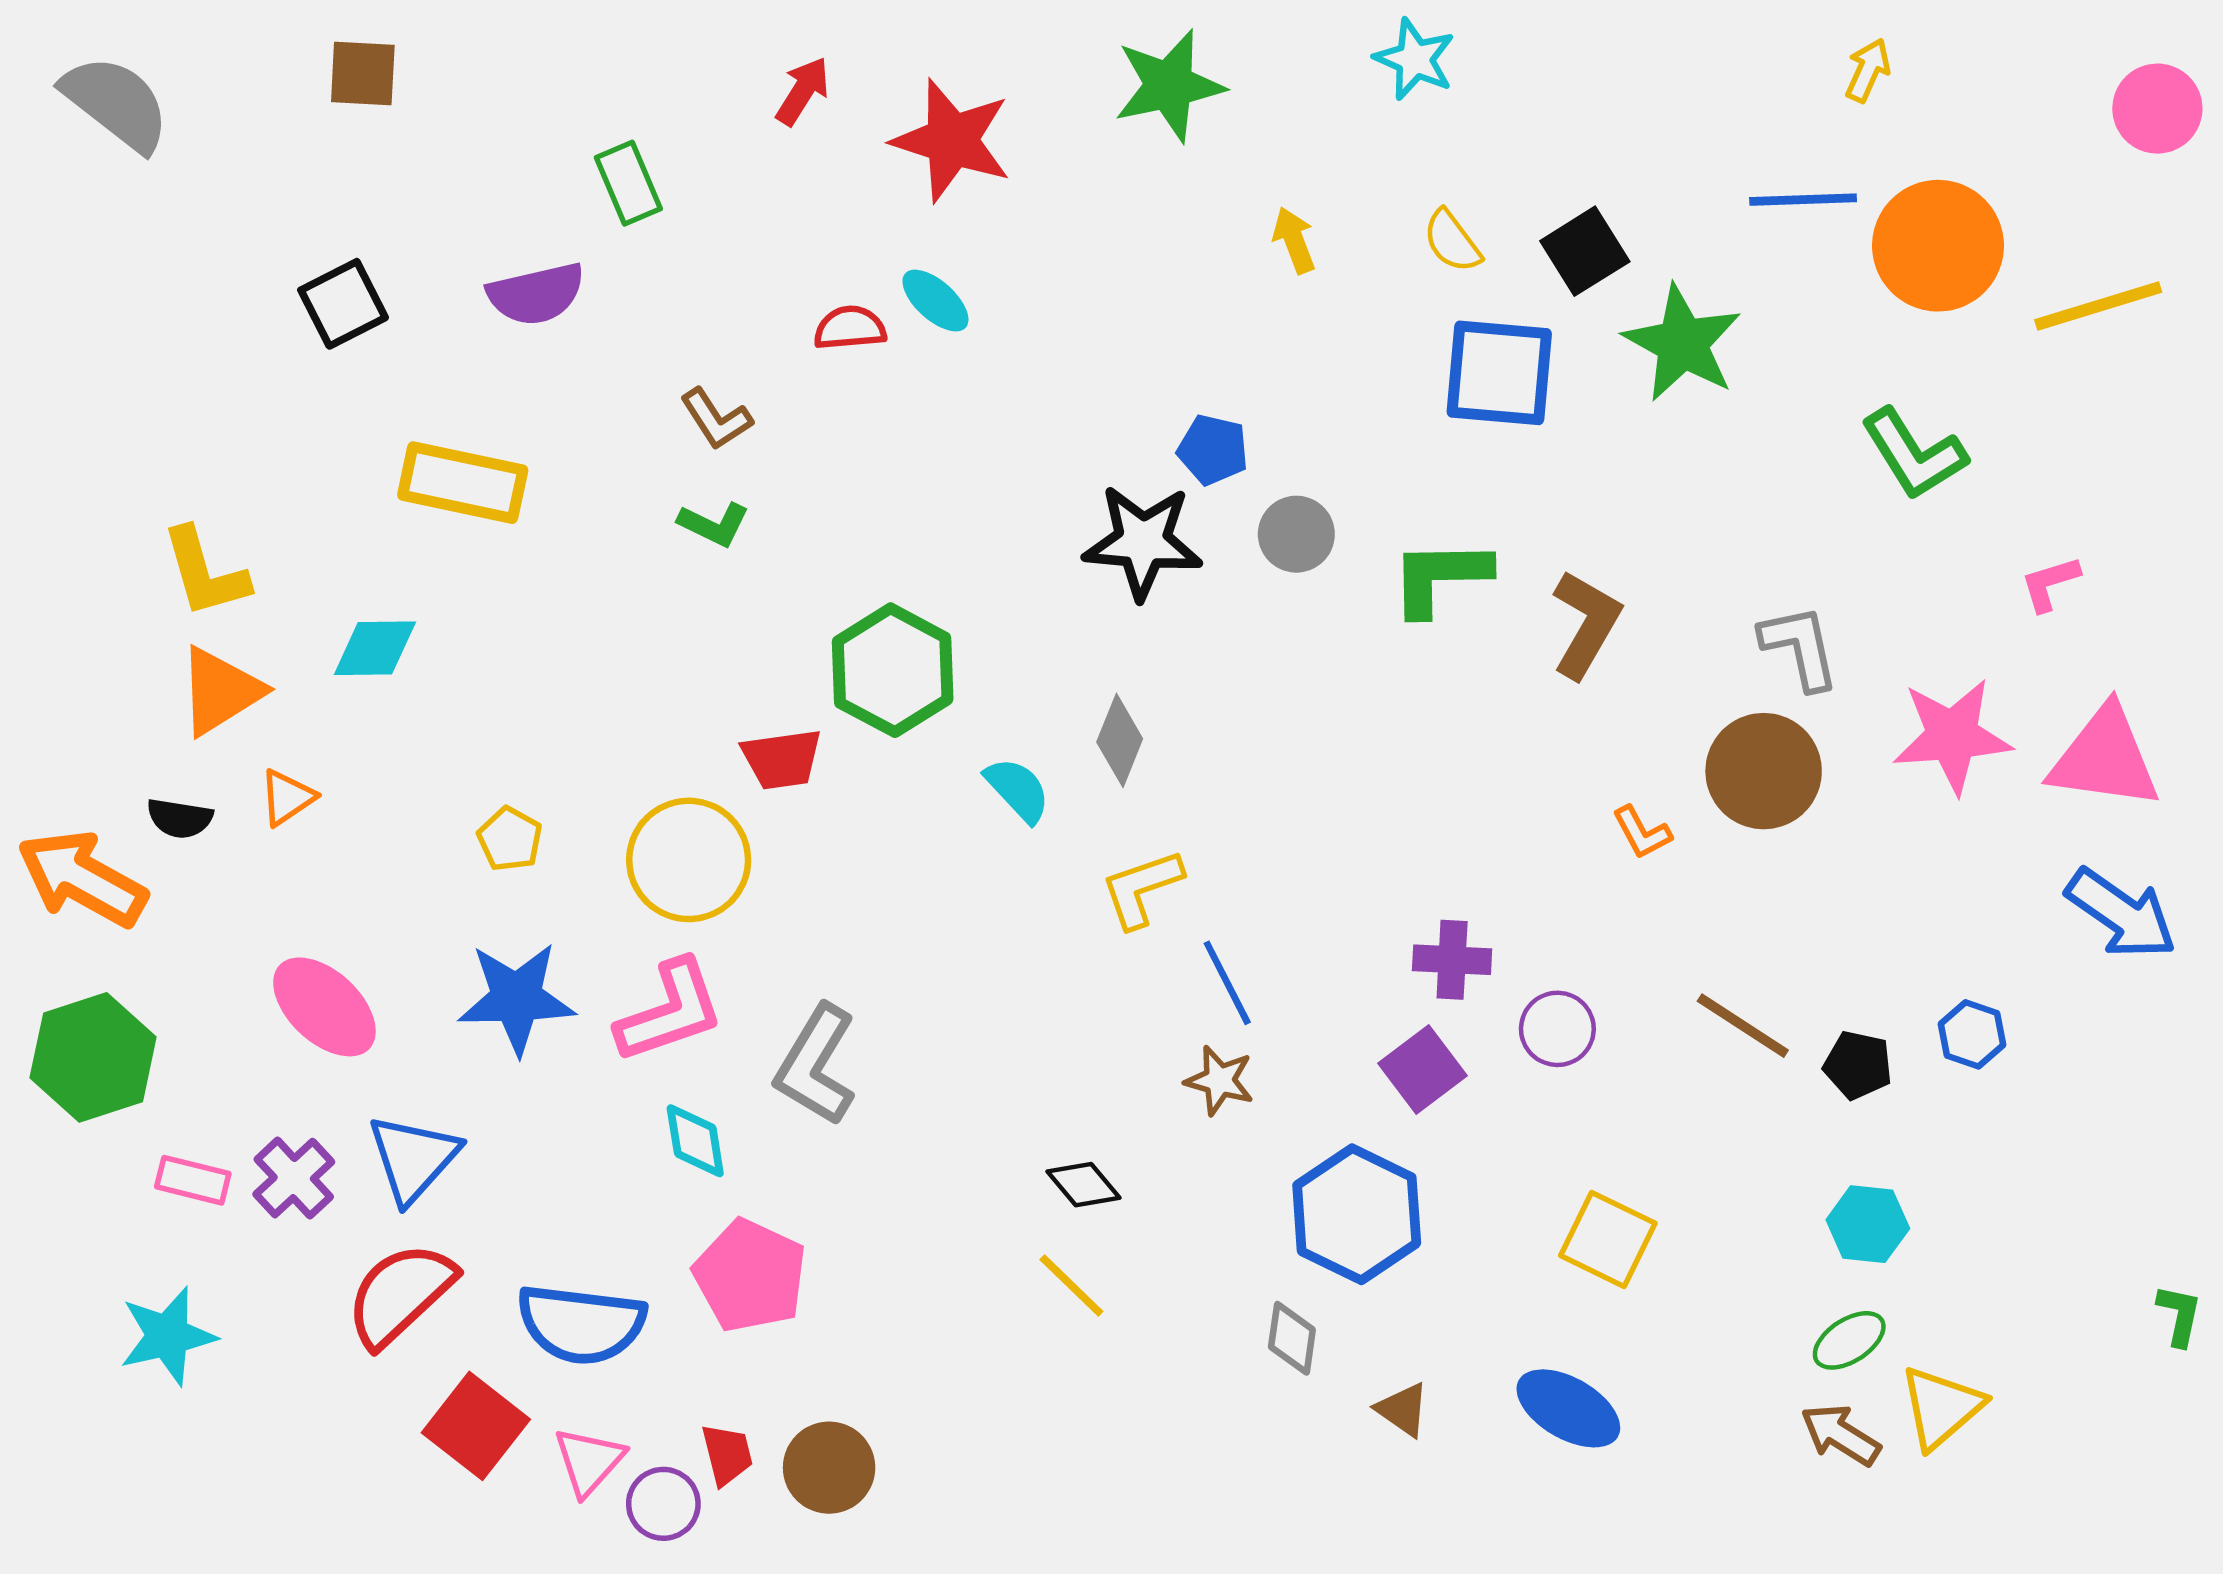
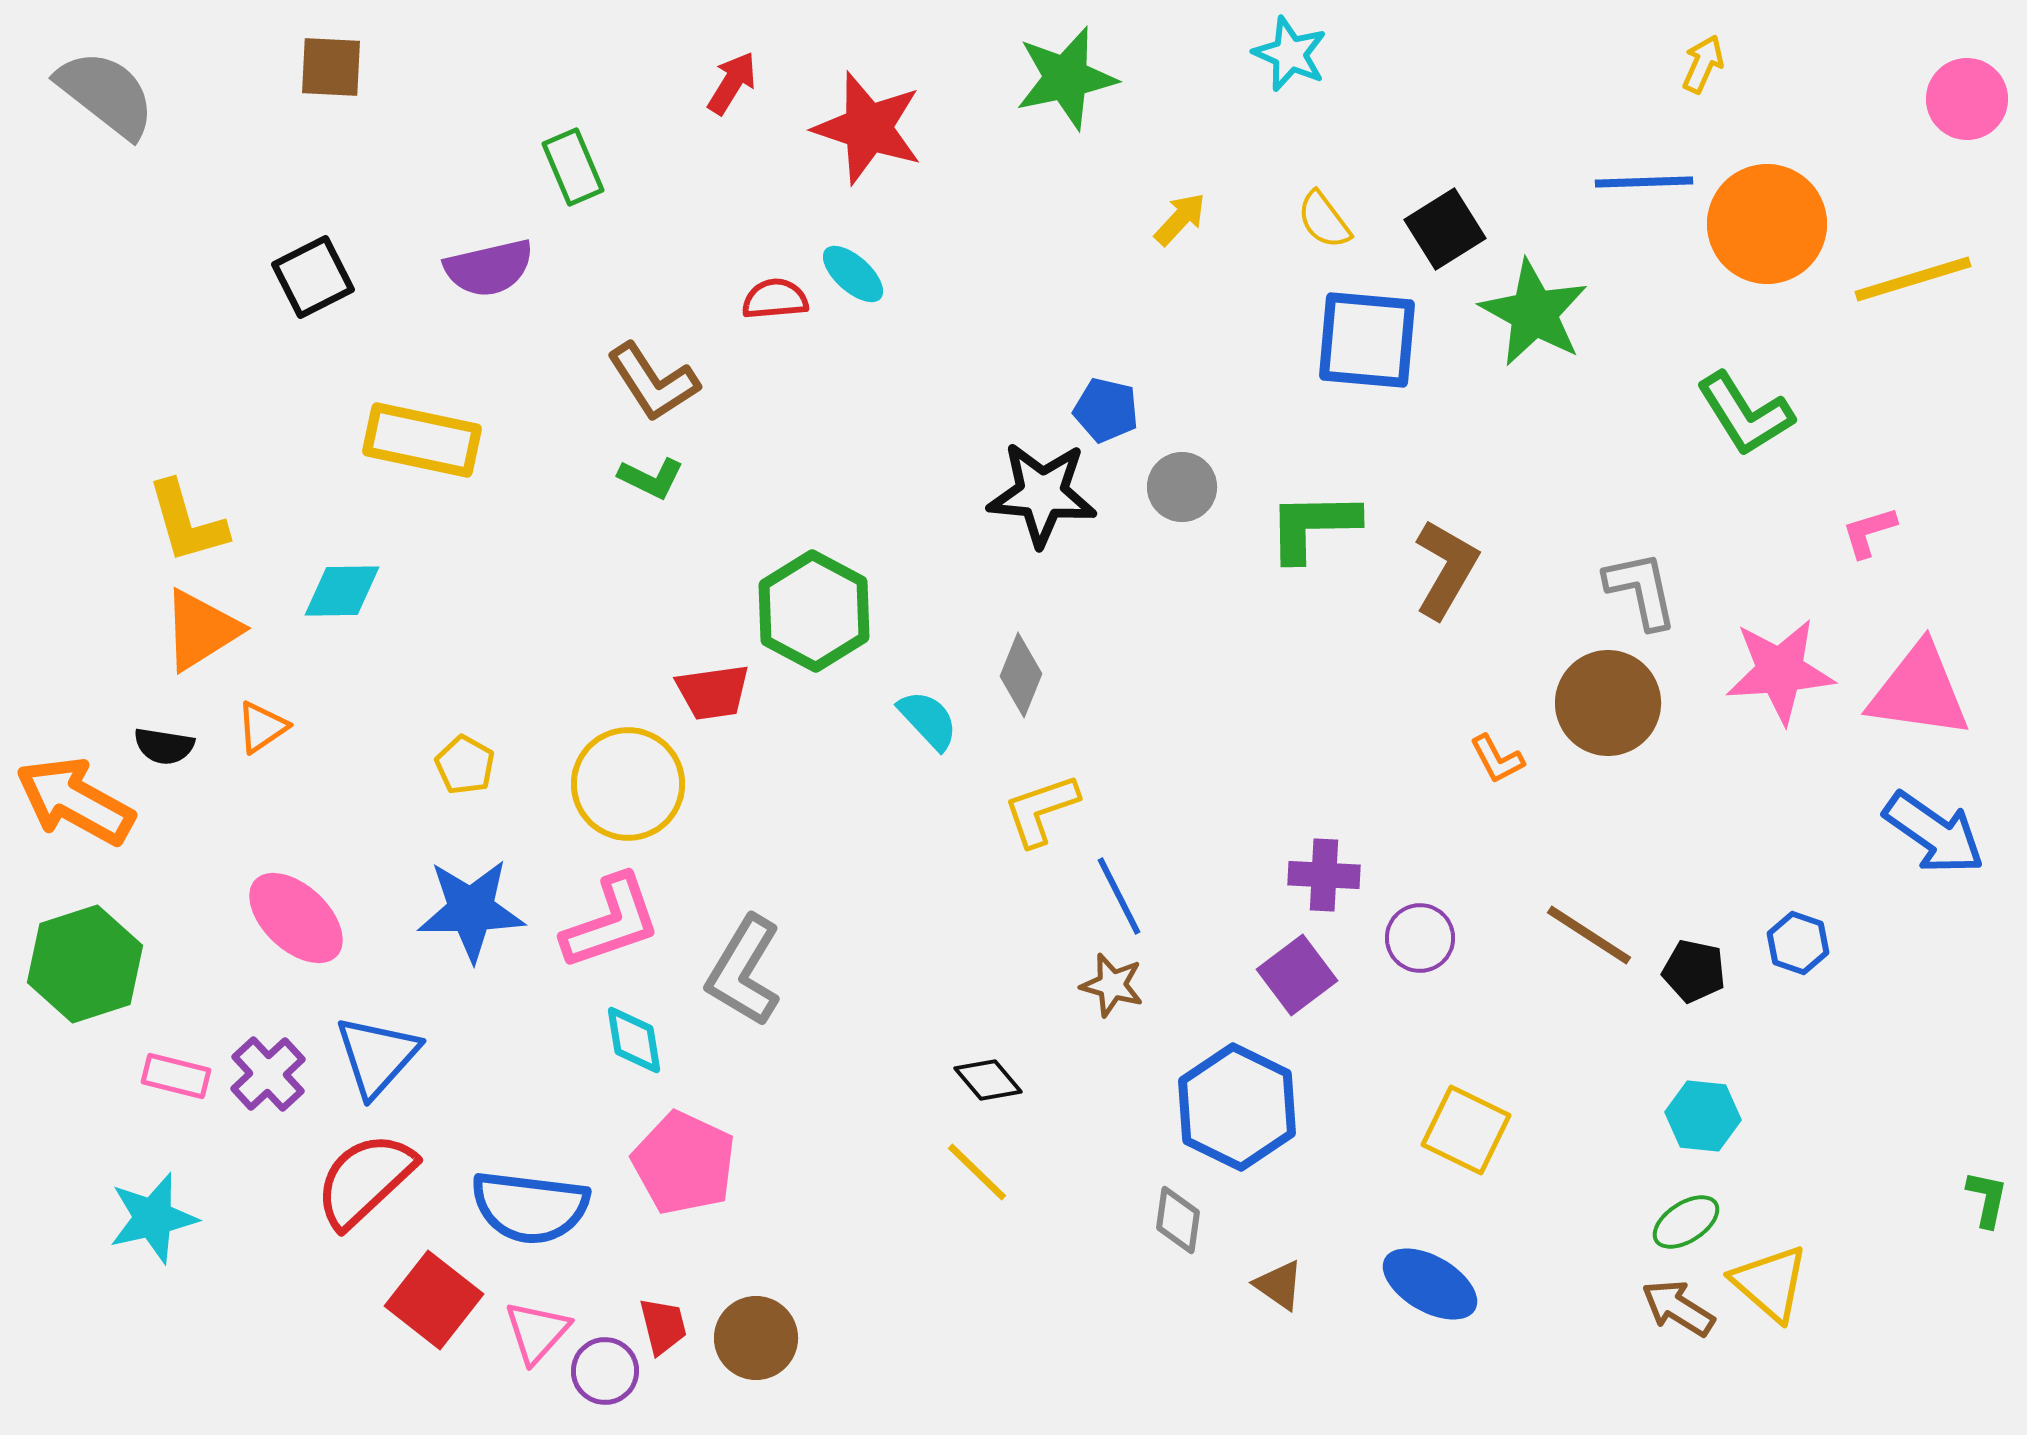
yellow arrow: (1294, 240) -> (1180, 219), turned 64
brown L-shape: (716, 419) -> (653, 382), size x1.4
yellow triangle: (1941, 1407) -> (1770, 1283), turned -38

